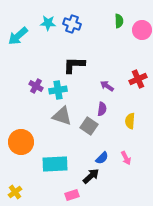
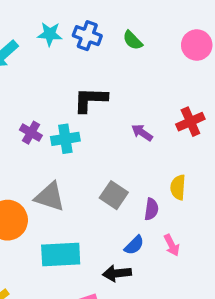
green semicircle: (119, 21) -> (133, 40), moved, turned 136
purple semicircle: (102, 109) -> (151, 209), moved
gray triangle: (62, 116) -> (50, 197), moved
black arrow: (91, 176) -> (117, 273), turned -144

